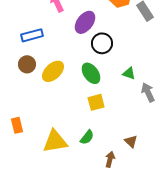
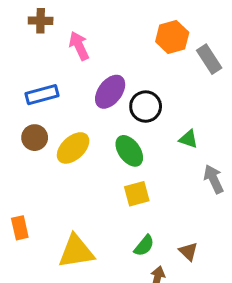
purple ellipse: (85, 22) -> (110, 92), moved
green triangle: (129, 73) -> (188, 139), moved
green semicircle: (87, 137) -> (144, 246), moved

